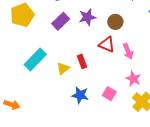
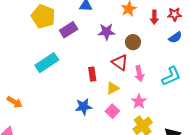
yellow pentagon: (22, 15) -> (43, 16), turned 30
purple rectangle: (61, 21) -> (69, 30), moved
yellow triangle: (63, 68) -> (113, 88), moved
blue star: (80, 95) -> (84, 107), turned -30

